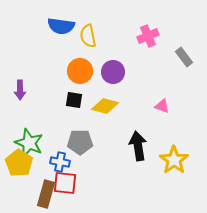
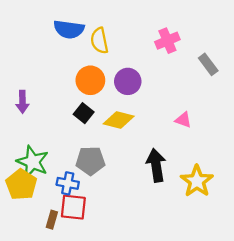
black square: (74, 100) -> (84, 113), turned 30
brown rectangle: (46, 194) -> (52, 220), size x0.6

